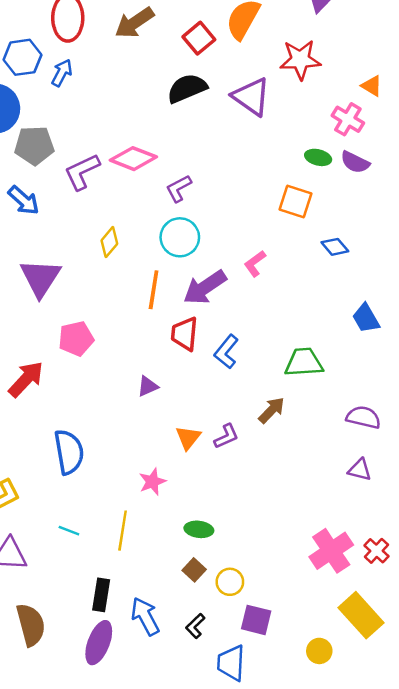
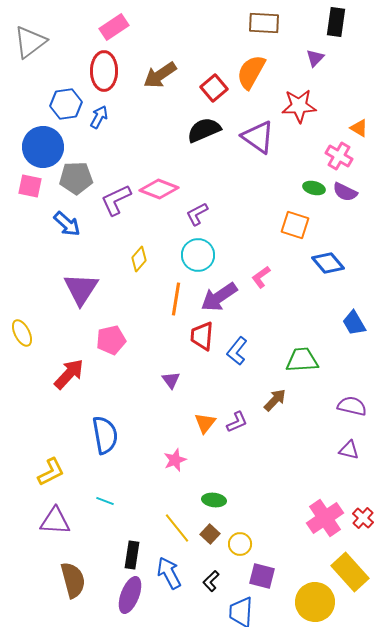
blue diamond: (335, 247) -> (328, 263), size x1.4
purple triangle: (148, 386) -> (171, 380), turned -42
yellow line: (123, 531) -> (177, 528), moved, turned -48
yellow circle: (319, 651) -> (315, 602), size x1.8

